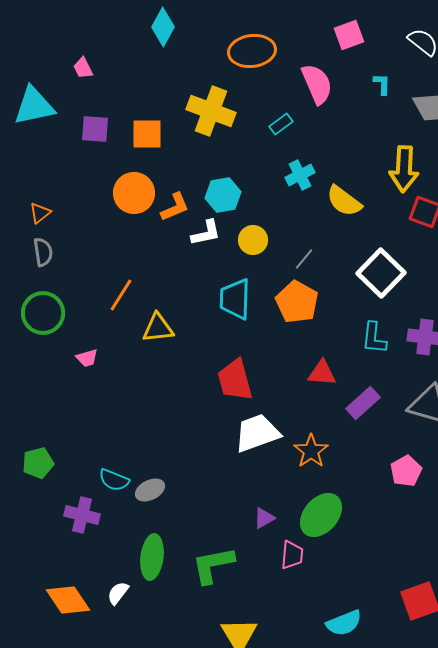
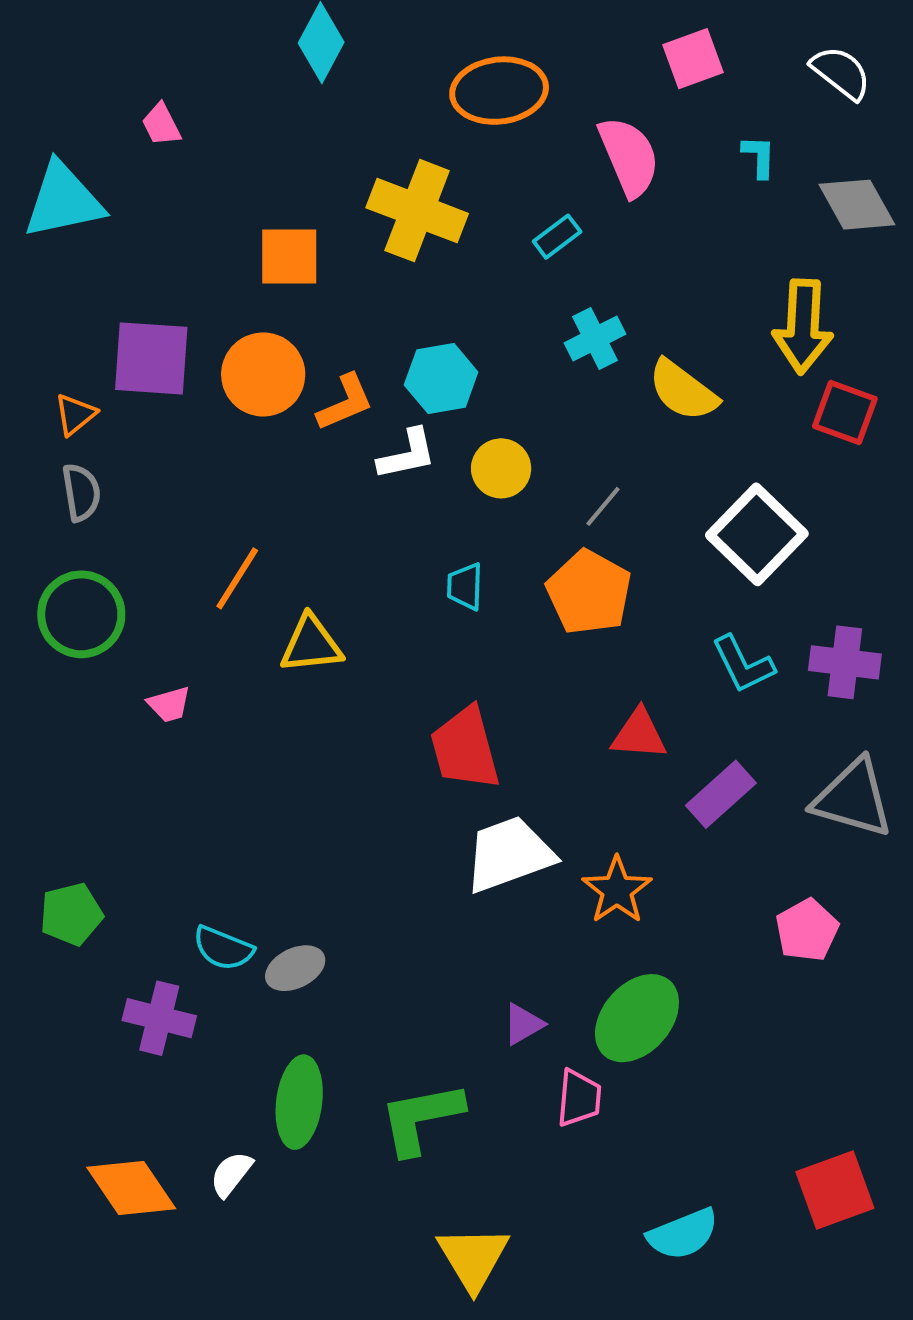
purple square: (95, 129) -> (151, 358), moved, size x1.4
cyan trapezoid: (235, 299) -> (465, 586), size x0.6
cyan L-shape: (374, 338) -> (743, 664), turned -32

